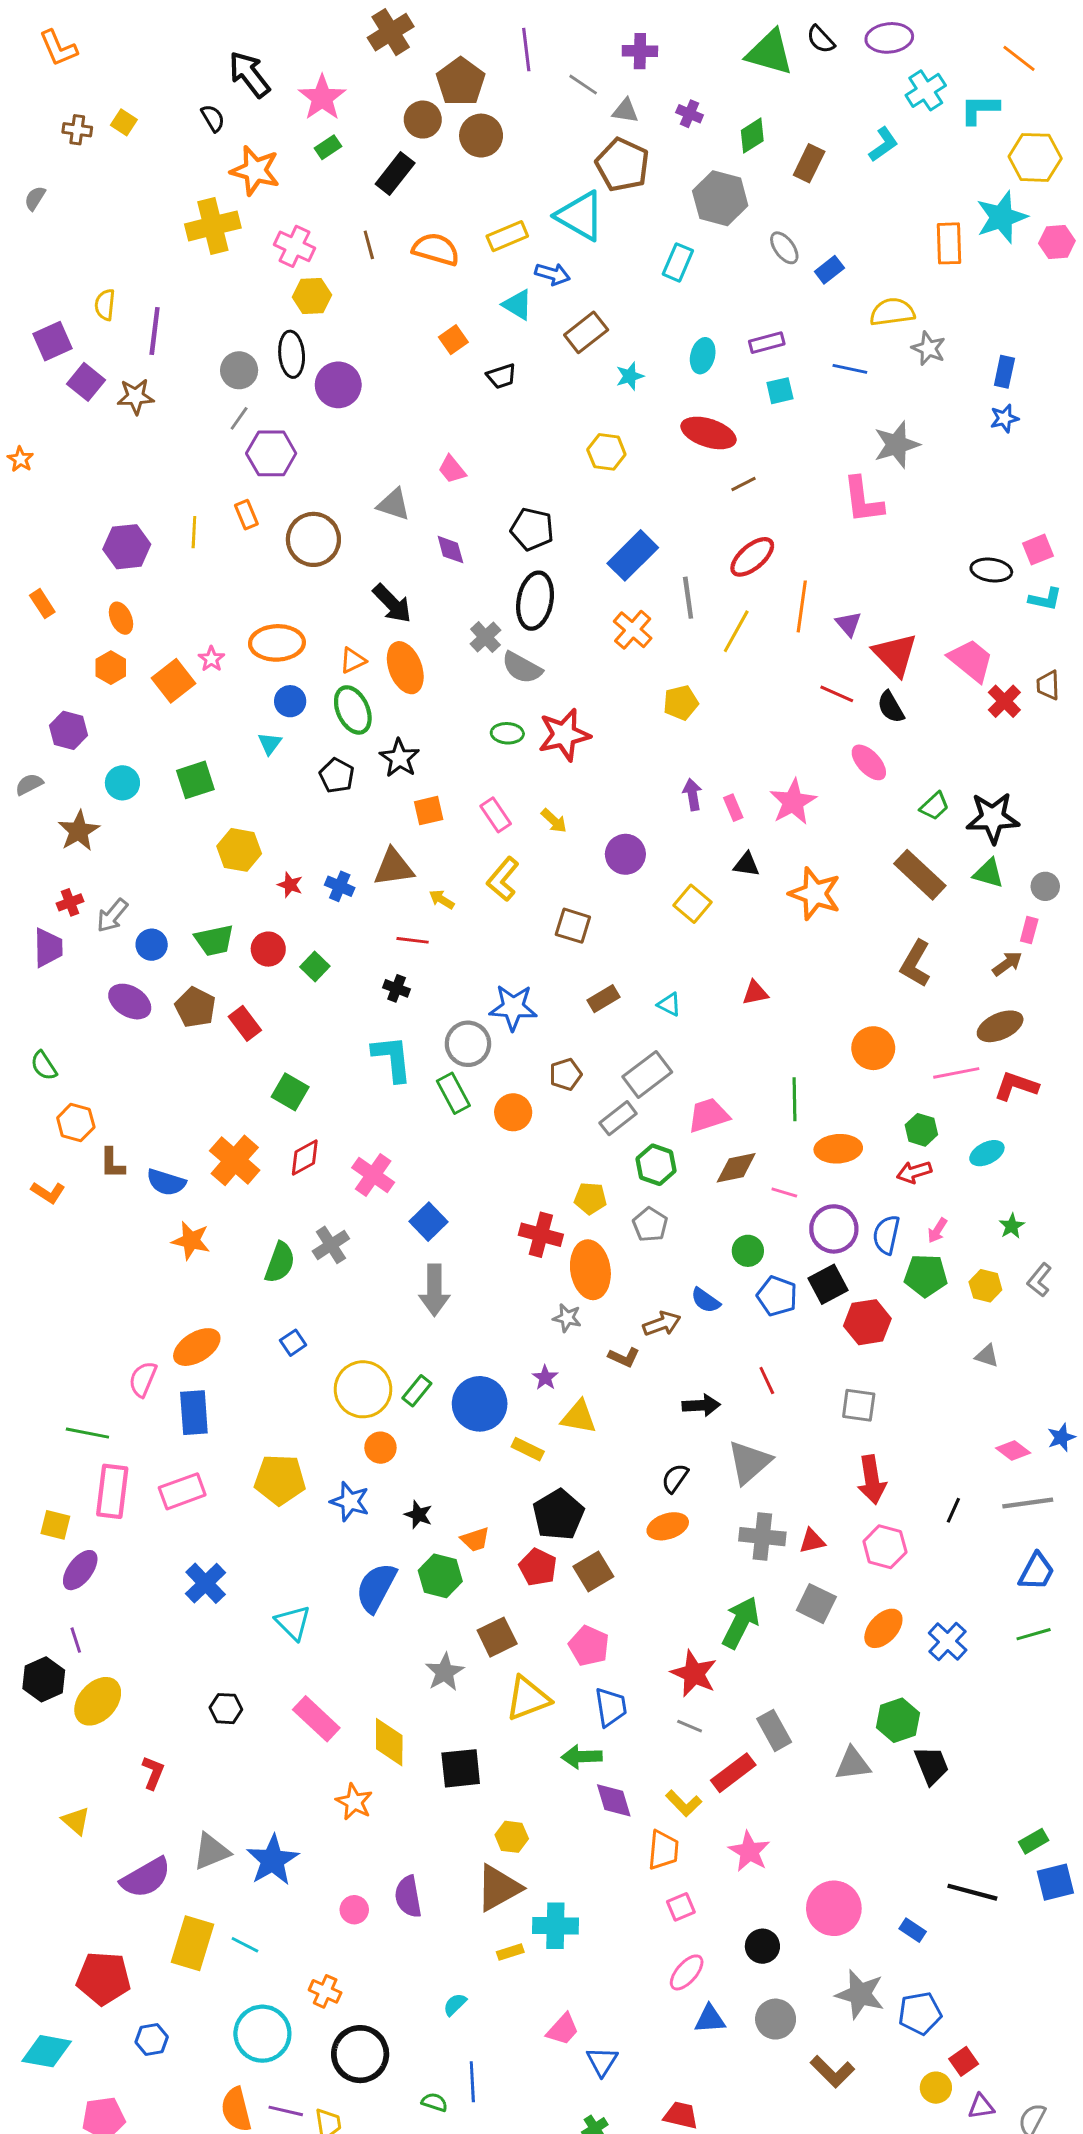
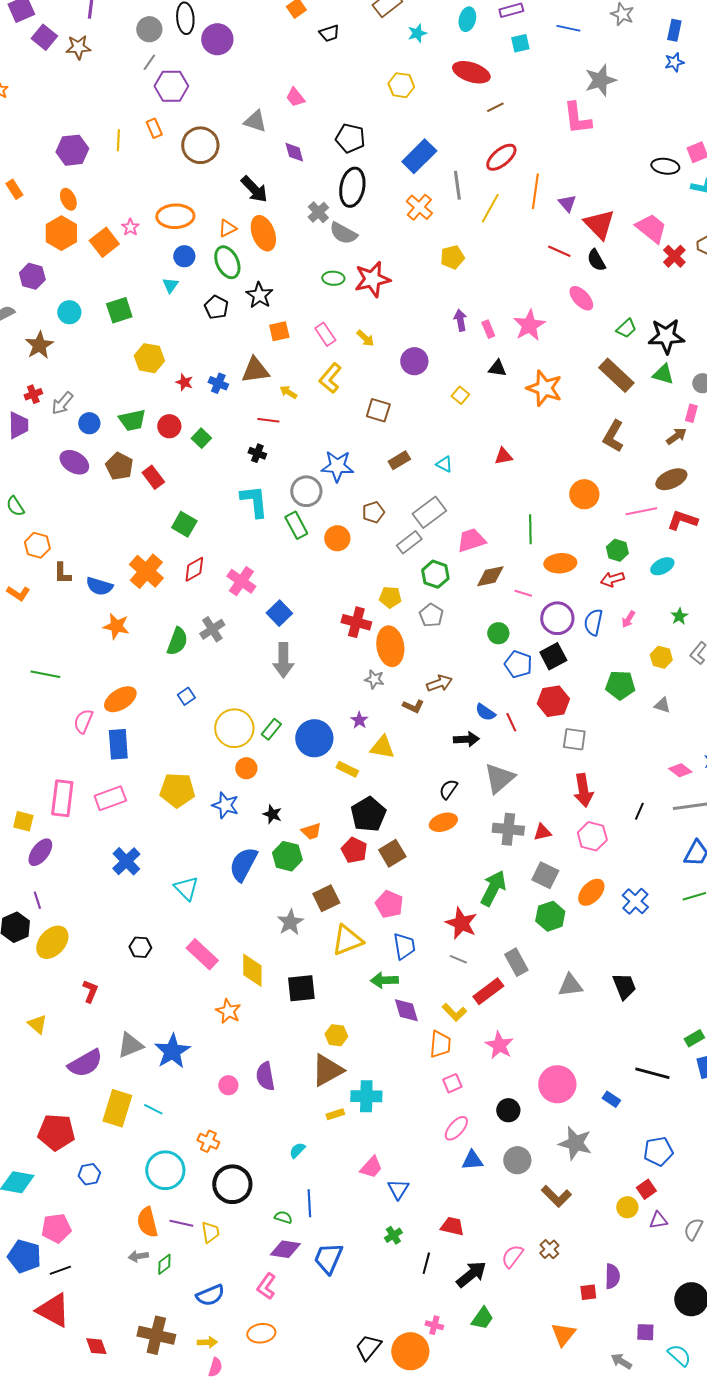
orange hexagon: (111, 668) -> (61, 233), size x1.5
yellow square: (692, 904) -> (460, 395), size x0.7
green pentagon: (926, 1276) -> (620, 685), moved
blue semicircle: (706, 1300) -> (485, 712), moved
red hexagon: (867, 1322) -> (553, 701), moved
green line: (87, 1433) -> (45, 674), moved
green hexagon: (898, 1720) -> (550, 916), moved
blue pentagon: (920, 2013) -> (658, 1151), moved

